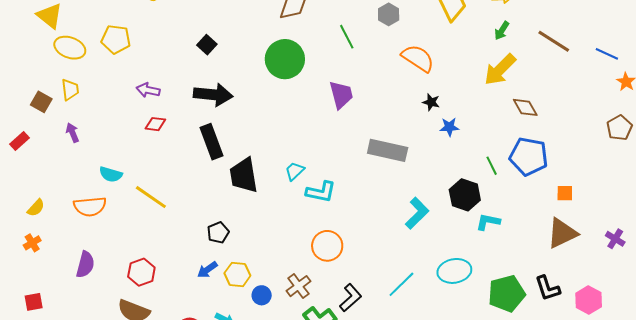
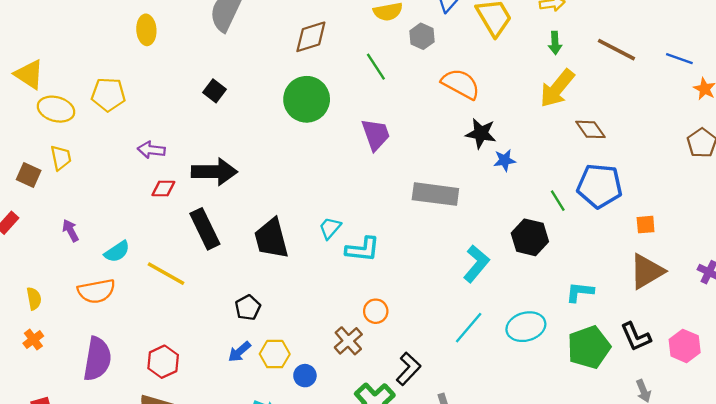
green arrow: (502, 31) -> (555, 43), turned -30
black arrow: (213, 95) -> (214, 172), moved
black star: (431, 102) -> (481, 133), size x1.5
purple arrow: (72, 133) -> (70, 231), moved
black rectangle: (211, 142) -> (205, 229), moved
cyan semicircle: (111, 174) -> (117, 252), turned -45
yellow semicircle: (36, 208) -> (34, 299), turned -48
cyan L-shape: (488, 222) -> (580, 292), moved
orange circle: (327, 246) -> (376, 311), size x0.7
purple semicircle: (85, 265) -> (97, 359), size x1.4
cyan line: (401, 284) -> (469, 328), moved
brown cross: (298, 286) -> (348, 341), moved

